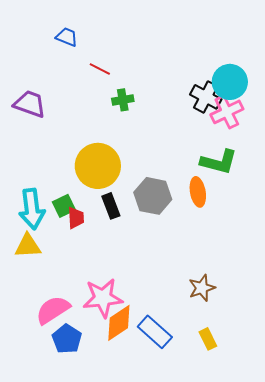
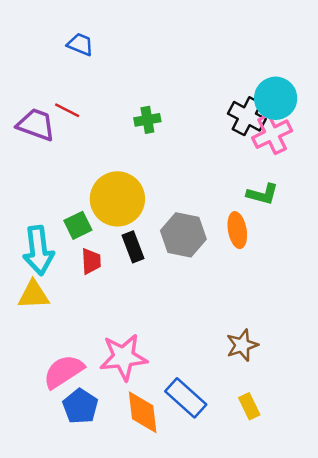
red line: (100, 69) -> (67, 110), moved
green L-shape: (219, 162) -> (262, 194), size x0.7
green square: (64, 206) -> (78, 225), moved
orange diamond: (119, 323) -> (143, 412), moved, turned -63

